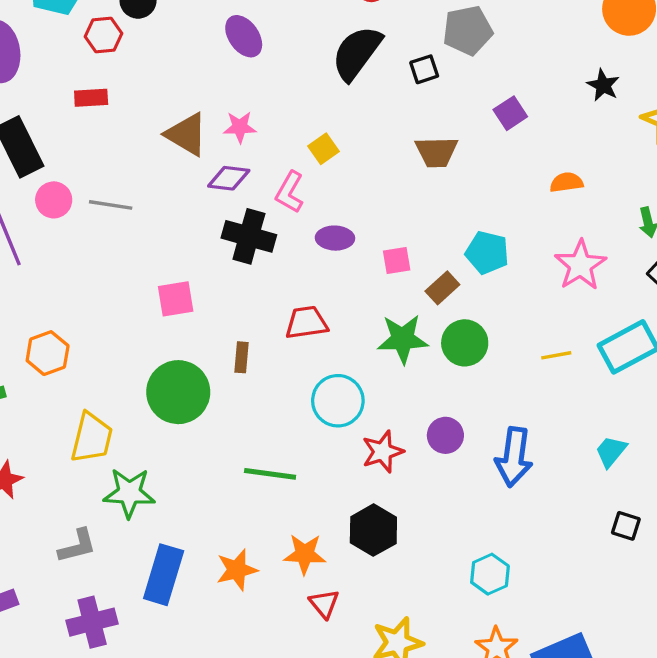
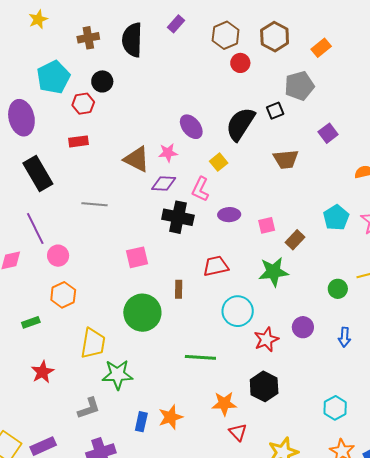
purple ellipse: (244, 36) -> (191, 127), moved
black semicircle: (357, 53) -> (240, 124), moved
pink circle: (54, 200) -> (58, 256), moved
cyan pentagon: (487, 253) -> (336, 218), moved, turned 30
green circle: (465, 343) -> (338, 289), moved, size x0.7
blue arrow: (514, 457) -> (345, 337), size x0.6
orange star: (237, 570) -> (171, 417), moved
blue rectangle: (164, 575) -> (141, 422), size x0.6

